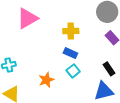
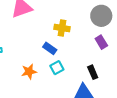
blue rectangle: (70, 53) -> (50, 48), moved

